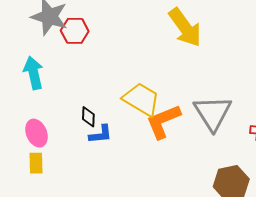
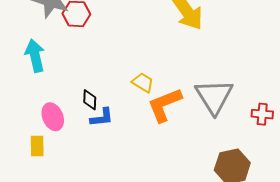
yellow trapezoid: (141, 99) -> (143, 83), size x0.6
pink ellipse: (36, 133) -> (53, 117), moved

